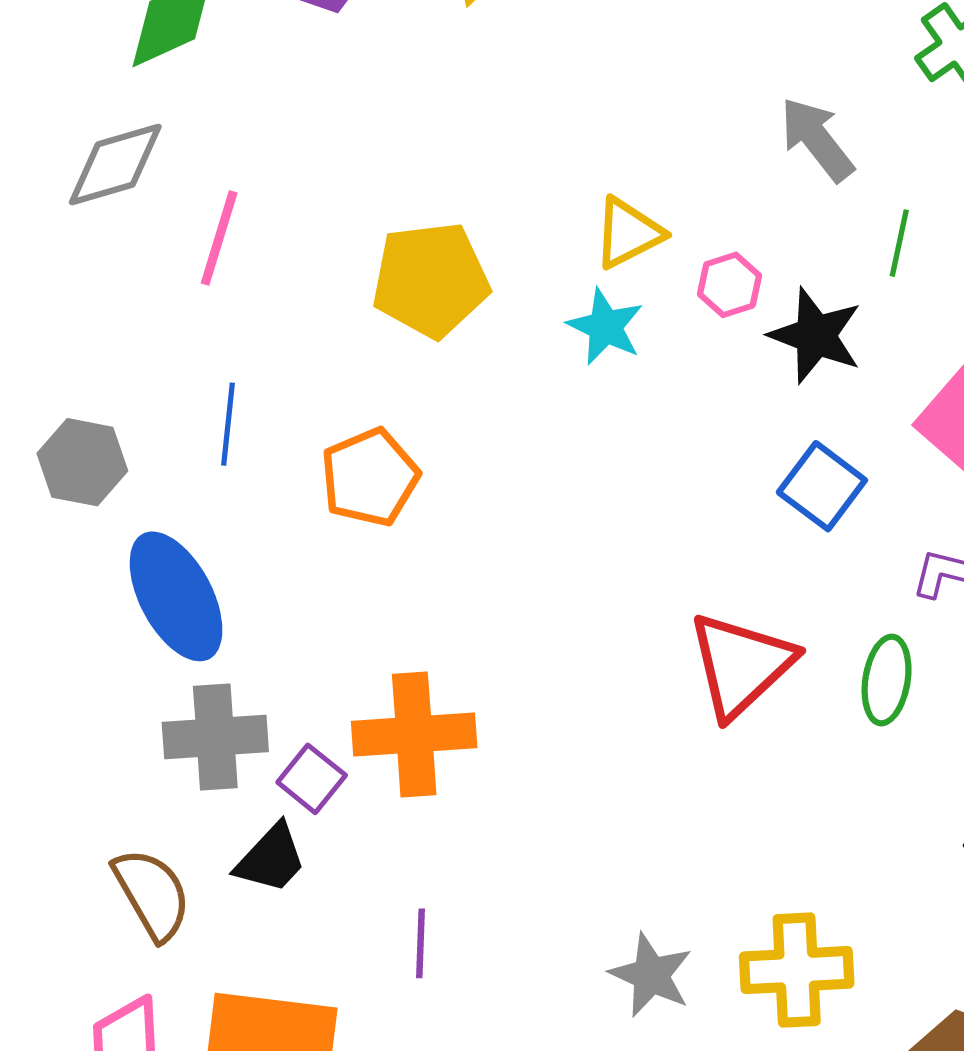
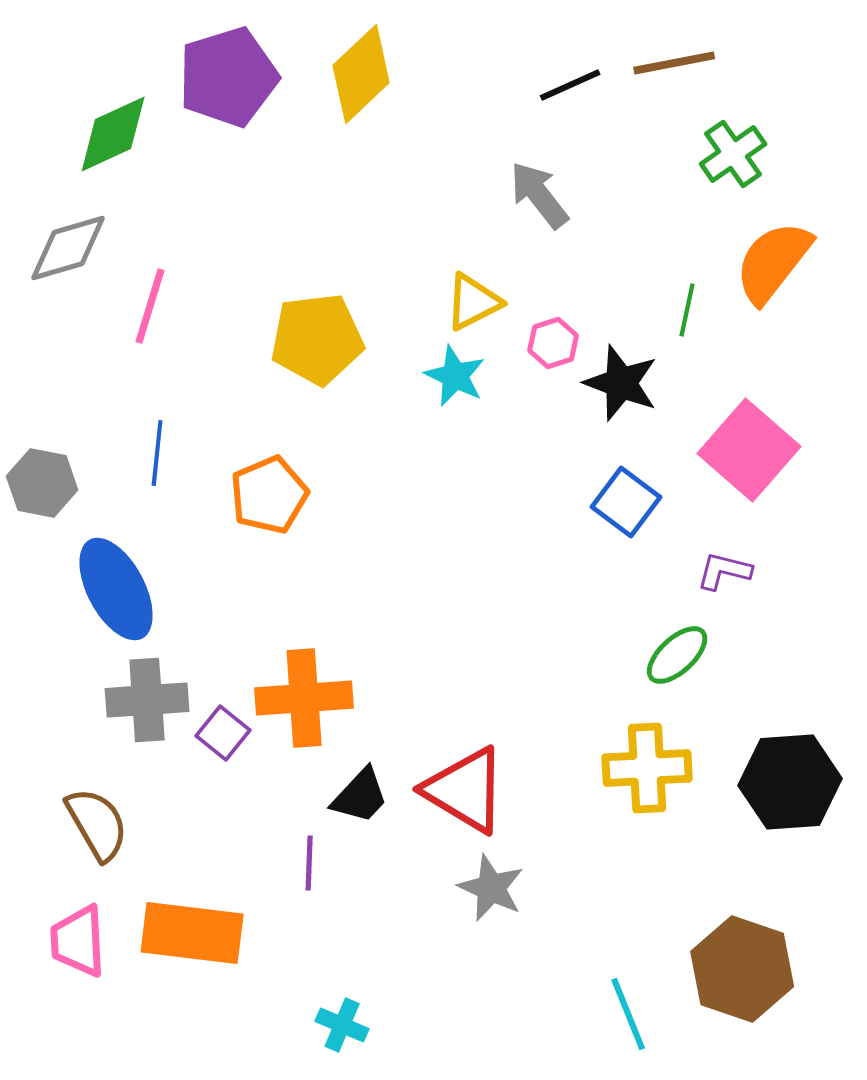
gray arrow: (817, 139) -> (539, 195), moved
red triangle: (741, 665) -> (465, 790), moved, turned -46
green ellipse: (887, 680) -> (677, 655), turned 38
black trapezoid: (271, 859) -> (360, 796), moved
yellow cross: (797, 970) -> (647, 768), moved

